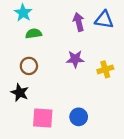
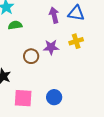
brown circle: (29, 66) -> (31, 56), moved
yellow cross: (105, 69) -> (76, 41), moved

